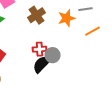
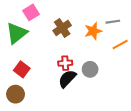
gray circle: (53, 55) -> (90, 69), moved

